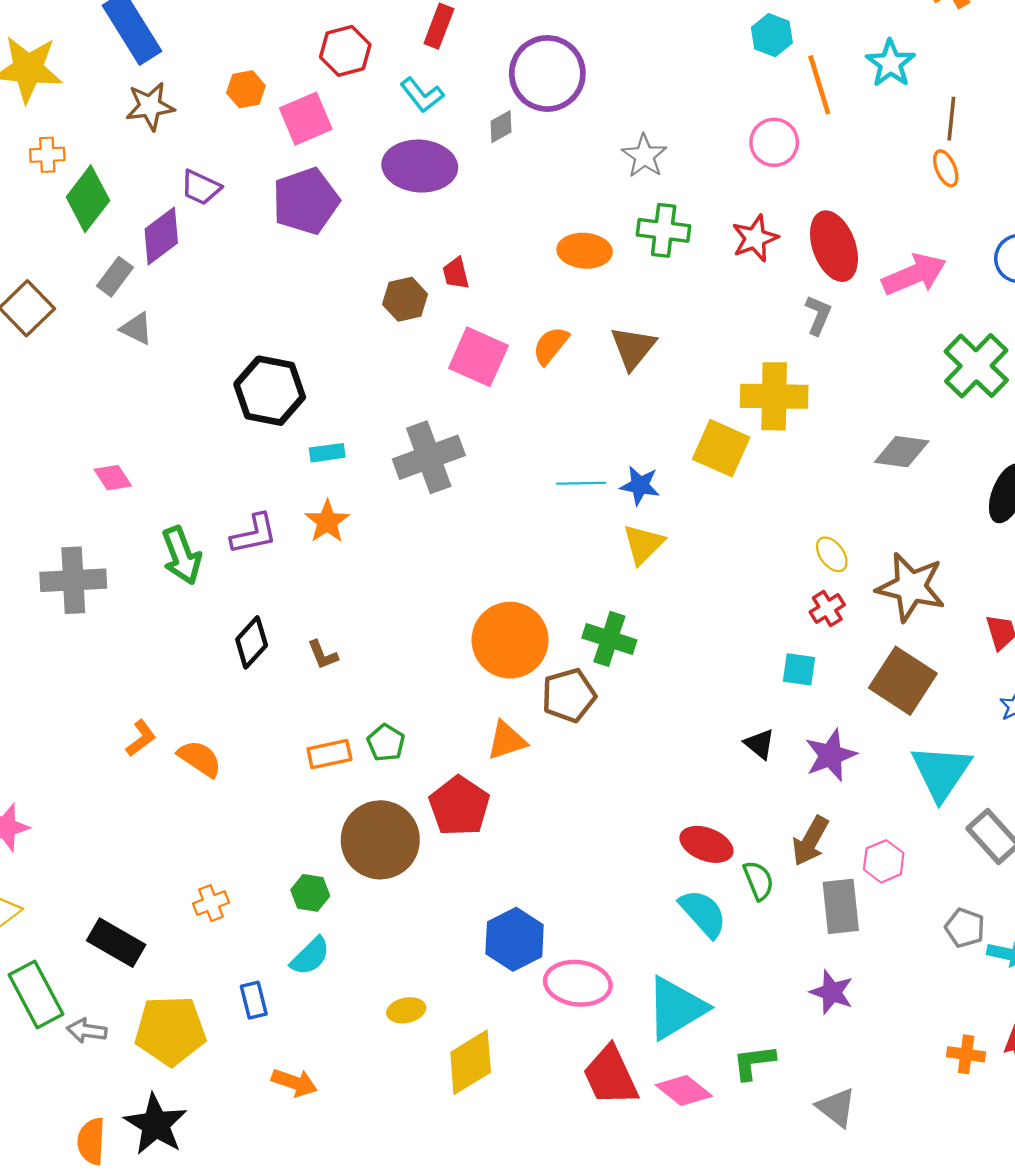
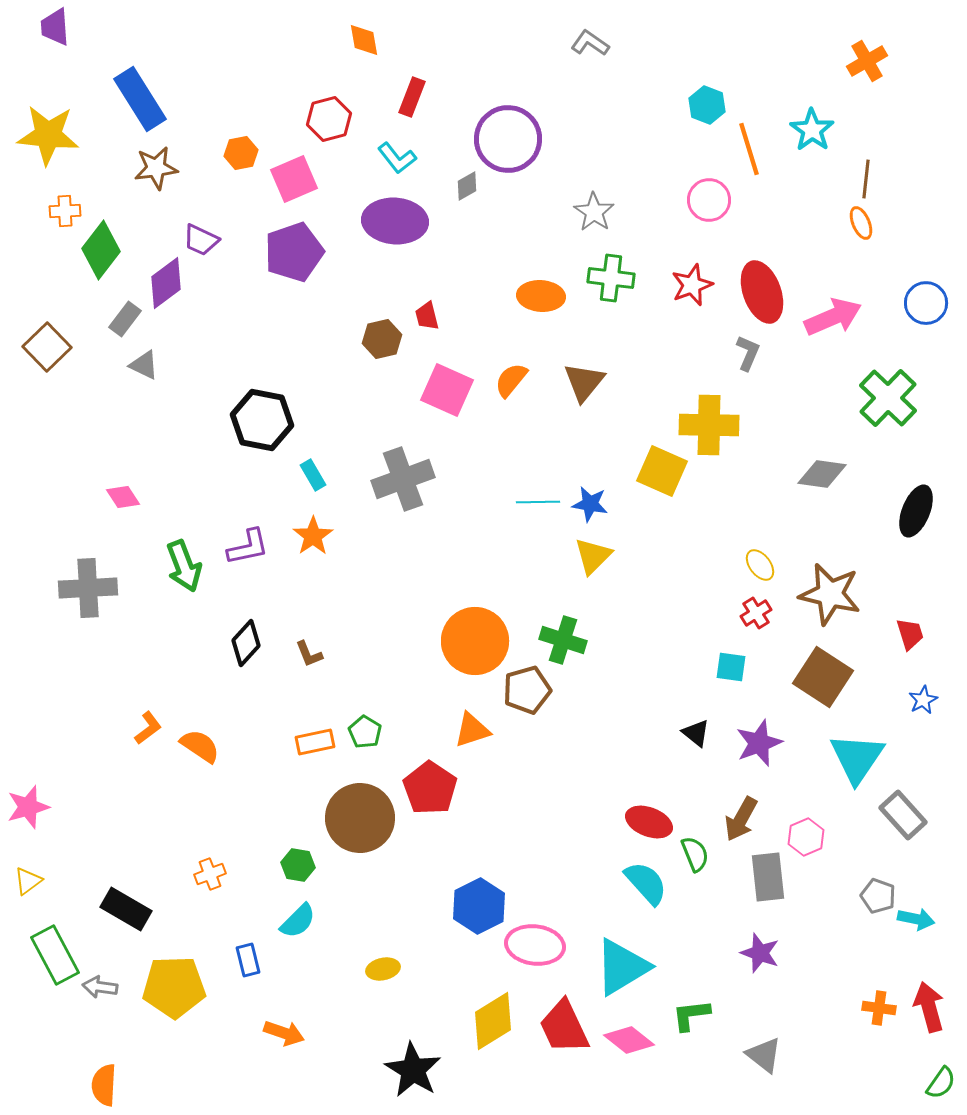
cyan rectangle: (327, 453) -> (313, 475), turned 68
yellow diamond: (471, 1062) -> (493, 1021), moved
black star: (156, 1124) -> (413, 1070), moved

